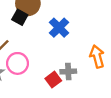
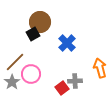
black square: (20, 17) -> (33, 34), turned 32

